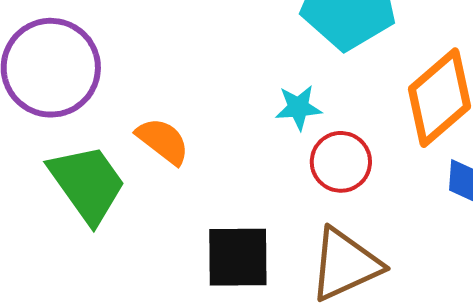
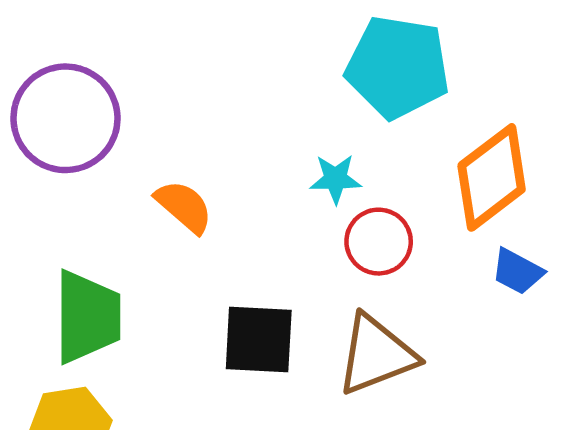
green trapezoid: (87, 184) -> (87, 317), moved, turned 32

